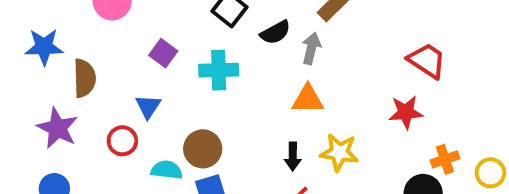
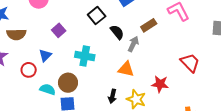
black semicircle: (275, 32) -> (117, 32), turned -112
cyan cross: (219, 70) -> (85, 56), moved
brown semicircle: (84, 78) -> (16, 34), turned 78
red star: (406, 112) -> (160, 84), moved

